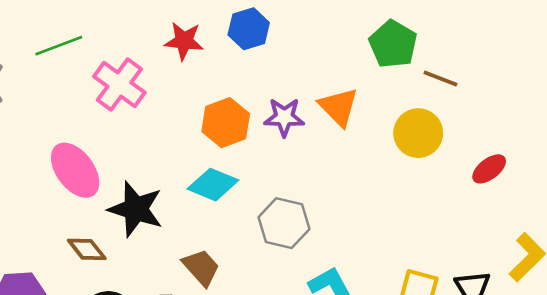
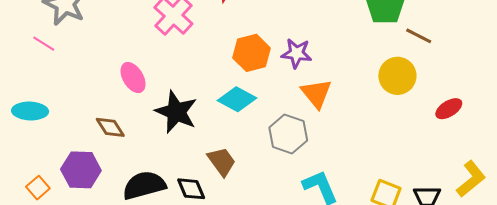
orange triangle: (339, 107) -> (316, 93), moved
pink ellipse: (75, 170) -> (133, 78), size x0.7
brown diamond: (87, 249) -> (110, 127), moved

